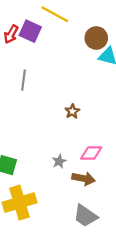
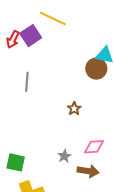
purple square: (30, 31) -> (31, 36), turned 35
brown circle: (96, 38) -> (96, 69), moved

